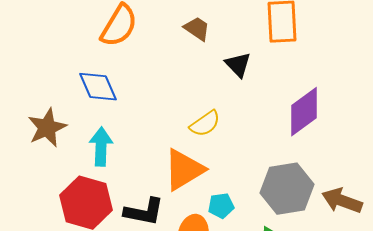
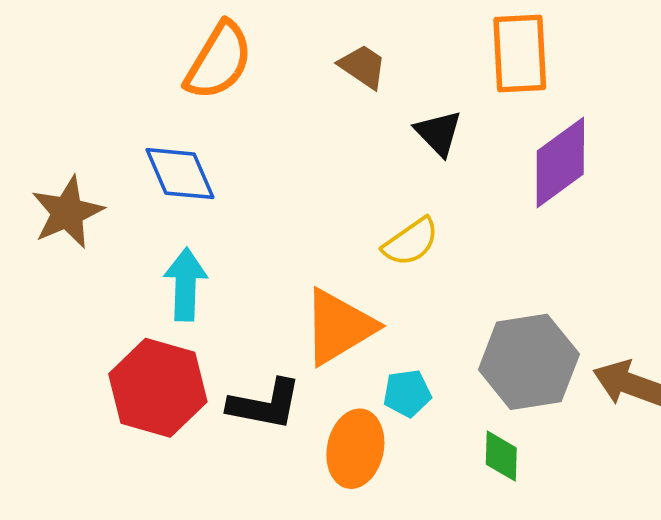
purple diamond: (304, 112) -> (560, 162), moved
yellow semicircle: (205, 124) -> (411, 242), moved
brown star: (47, 128) -> (67, 212), moved

